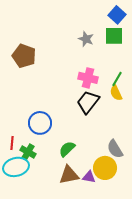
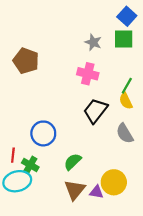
pink cross: (88, 78) -> (88, 74), moved
gray semicircle: (115, 149) -> (125, 133), moved
brown triangle: (69, 175) -> (75, 190), turned -40

